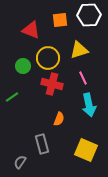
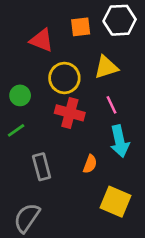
green circle: (23, 66) -> (20, 95), moved
orange semicircle: (59, 119) -> (90, 164), moved
gray rectangle: (42, 144) -> (42, 167), moved
gray semicircle: (20, 162) -> (27, 218), size x1.6

